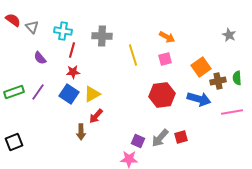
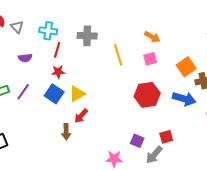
purple semicircle: (40, 58) -> (25, 58), turned -56
gray arrow: (160, 138) -> (154, 155), moved
purple square: (138, 141) -> (137, 141), moved

